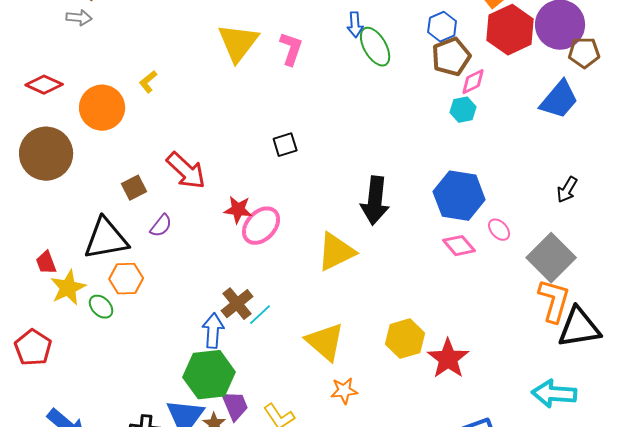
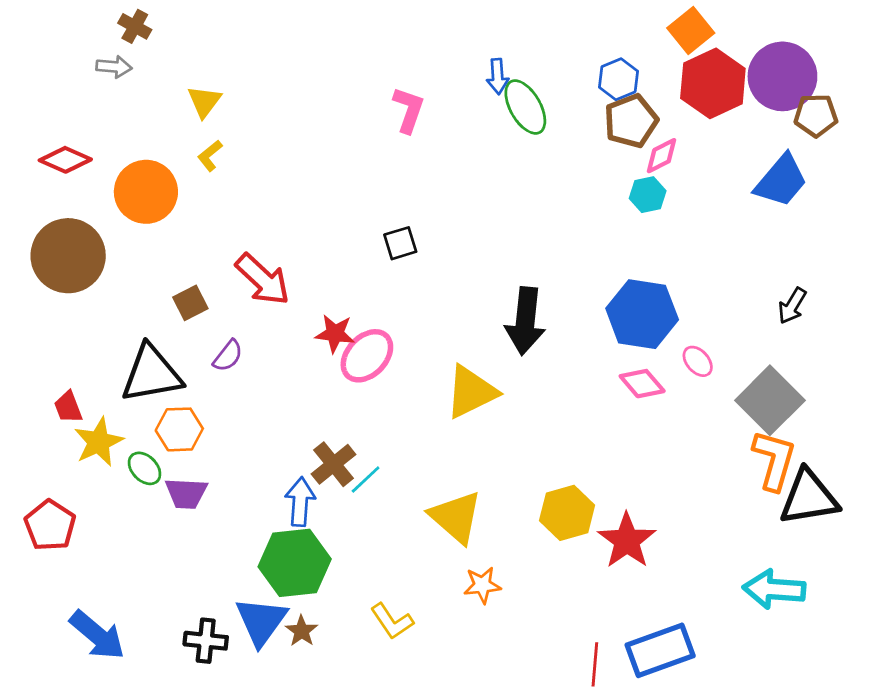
yellow triangle: (238, 43) -> (204, 101), moved, size x0.6
purple trapezoid: (235, 406) -> (186, 493), moved, turned 116

